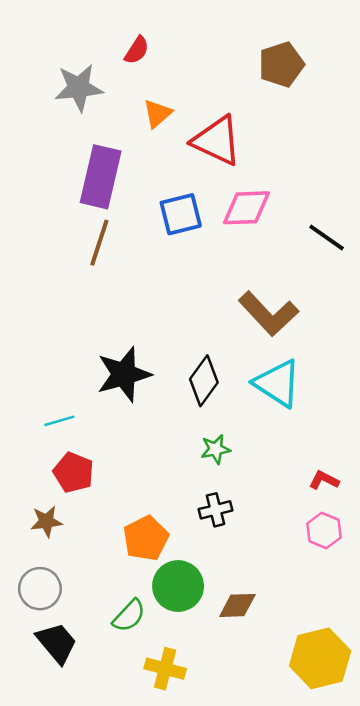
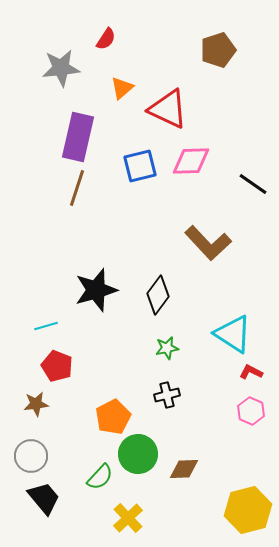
cyan triangle: (277, 383) -> (233, 334), moved
yellow cross: (165, 669) -> (128, 518), turned 32

